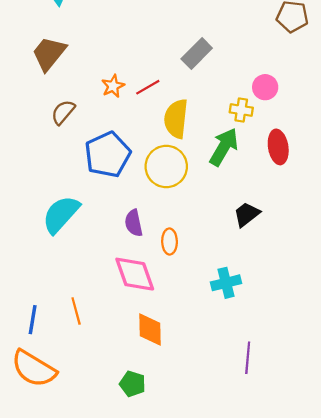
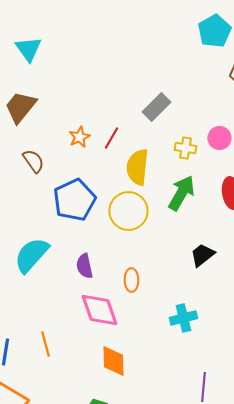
red line: (148, 87) -> (111, 138), turned -30
yellow cross: (241, 110) -> (185, 148), moved
brown semicircle: (63, 112) -> (33, 161), turned 105
purple semicircle: (134, 223) -> (84, 266), moved

